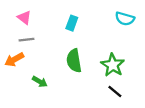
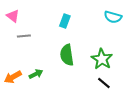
pink triangle: (24, 18) -> (13, 16), moved
orange arrow: (14, 60) -> (13, 77), moved
green arrow: (40, 82) -> (36, 74), turned -56

